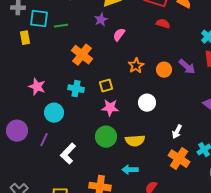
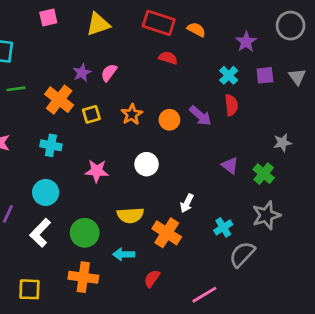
purple star: (101, 20) -> (82, 73), moved
green line: (61, 26) -> (16, 89), moved
yellow square: (106, 86) -> (91, 114), moved
cyan circle: (54, 113) -> (46, 192), moved
green circle: (106, 137) -> (85, 233), moved
orange cross: (179, 159) -> (167, 233), moved

